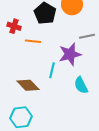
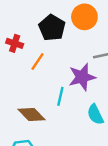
orange line: (33, 41) -> (38, 61), turned -63

